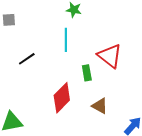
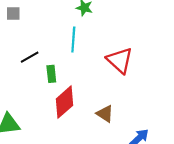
green rectangle: (87, 73) -> (51, 74), moved

